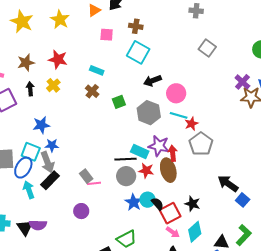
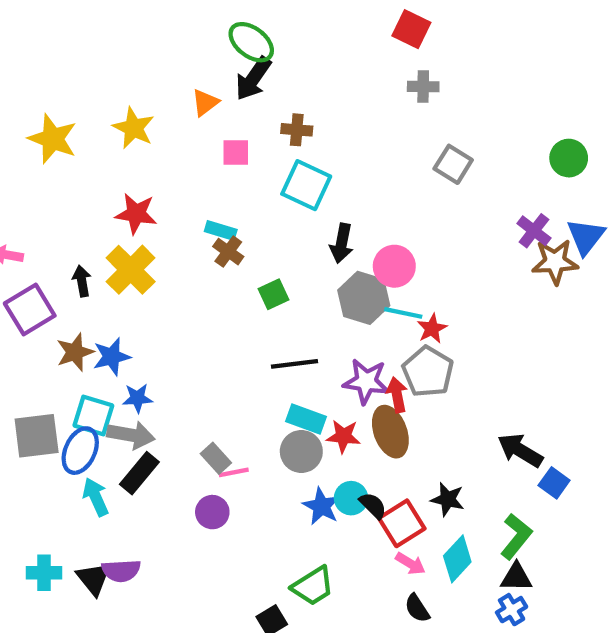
brown star: (26, 63) -> (75, 352), moved
black arrow: (152, 81) -> (342, 243), turned -54
yellow cross: (53, 85) -> (131, 270), size x1.6
brown cross: (92, 91) -> (228, 252), moved
gray hexagon: (149, 113) -> (364, 298), moved
gray pentagon: (201, 144) -> (428, 372), moved
cyan rectangle: (140, 151) -> (306, 419), moved
black line: (126, 159) -> (294, 364), moved
gray arrow: (47, 162) -> (131, 435), turned -55
purple circle: (81, 211) -> (212, 512), moved
green L-shape: (244, 235) -> (516, 536), moved

